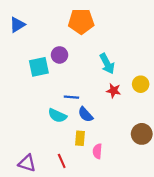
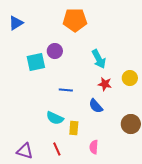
blue semicircle: (85, 114) -> (96, 106), moved
cyan semicircle: (57, 116) -> (55, 118), moved
pink semicircle: (97, 151) -> (94, 147), moved

